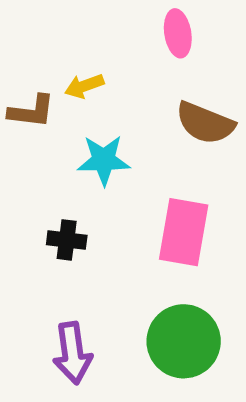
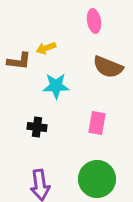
pink rectangle: (184, 232) -> (97, 123), size x0.7

